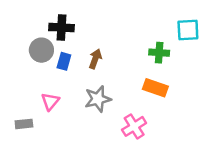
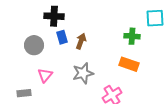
gray circle: (41, 50) -> (34, 45), moved
blue rectangle: (64, 61) -> (62, 37), moved, turned -32

